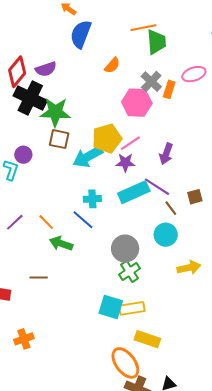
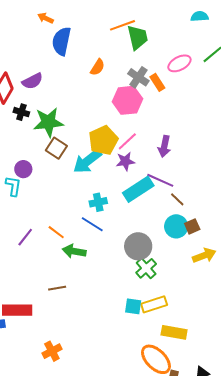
orange rectangle: (169, 89) -> (157, 82), turned -42
black cross: (30, 98) -> (21, 112), size x0.5
brown square: (59, 139) -> (56, 148), turned 30
brown square: (195, 197) -> (192, 226), moved
cyan square: (111, 307) -> (133, 306), size x0.7

